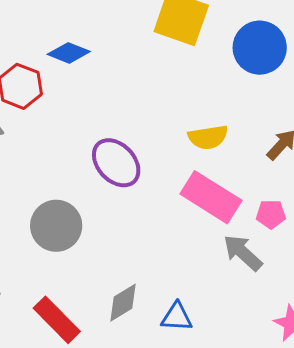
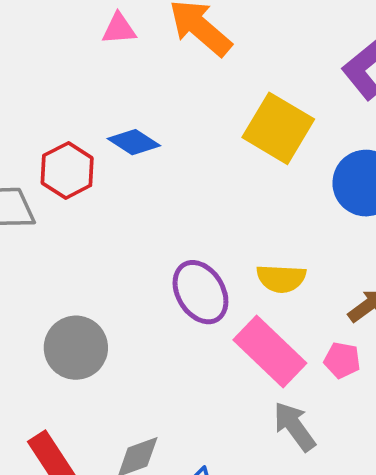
purple ellipse: (116, 163) -> (200, 292), moved
pink pentagon: (271, 214) -> (342, 360), moved

